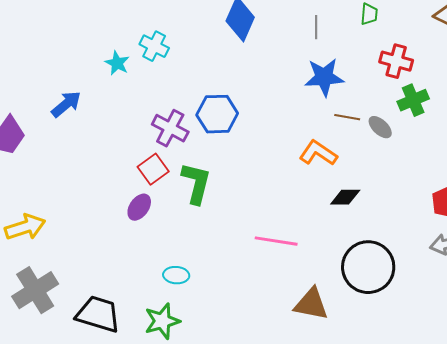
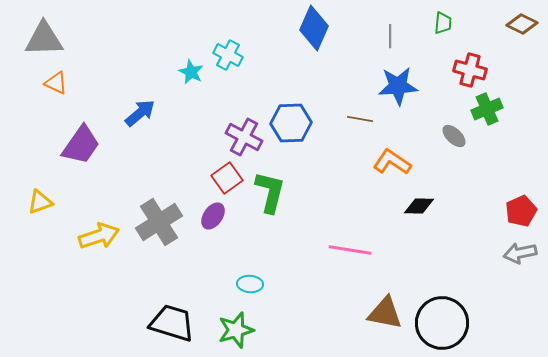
brown line: (347, 117) -> (360, 119), moved
black circle: (368, 267) -> (442, 323), moved
gray cross: (35, 290) -> (159, 222), moved

